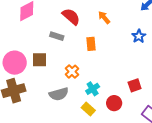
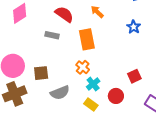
orange rectangle: (91, 44) -> (87, 39), size x1.5
brown square: (40, 60) -> (41, 73), moved
orange cross: (72, 72) -> (83, 67), moved

